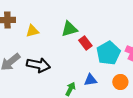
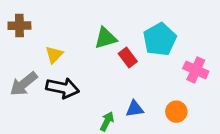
yellow triangle: (32, 31) -> (54, 55), moved, turned -32
cyan pentagon: (108, 53) -> (160, 39), moved

